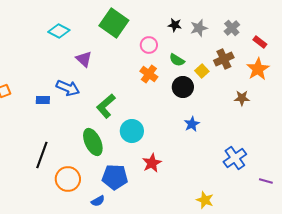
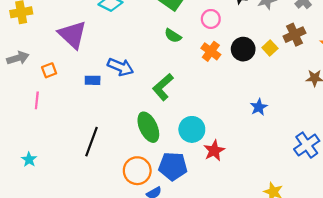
purple triangle: (84, 59) -> (73, 35), moved, size x1.6
green semicircle: (177, 60) -> (173, 36), moved
black circle: (183, 87) -> (243, 49), moved
cyan circle: (132, 131) -> (192, 129), moved
orange circle: (68, 179) -> (137, 171), moved

